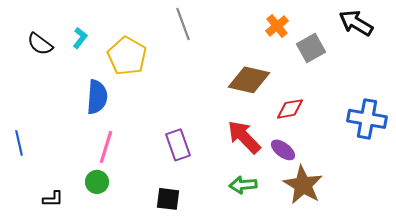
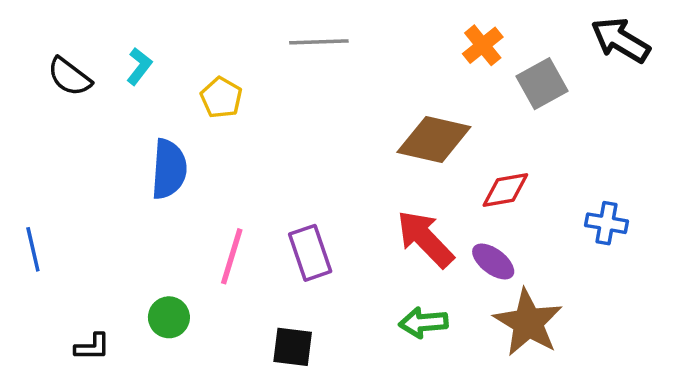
gray line: (183, 24) -> (319, 42), turned -72
yellow pentagon: (127, 56) -> (221, 98), size x0.6
blue cross: (367, 119) -> (607, 223), moved, size x0.6
pink line: (106, 147) -> (232, 256), moved

